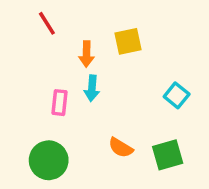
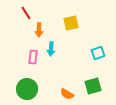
orange arrow: (86, 54) -> (39, 30), moved
cyan square: (177, 95) -> (98, 53), turned 32
orange semicircle: (121, 148) -> (67, 94), moved

